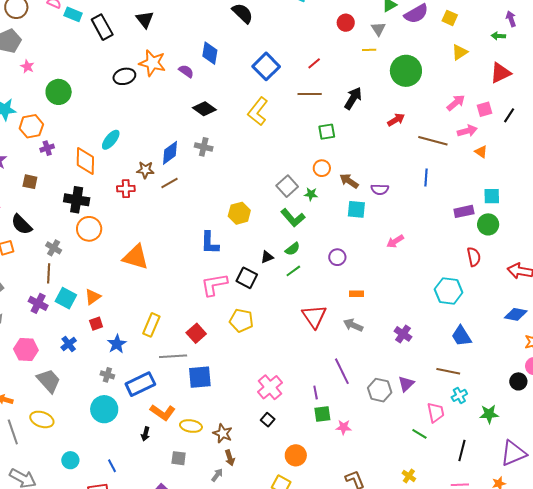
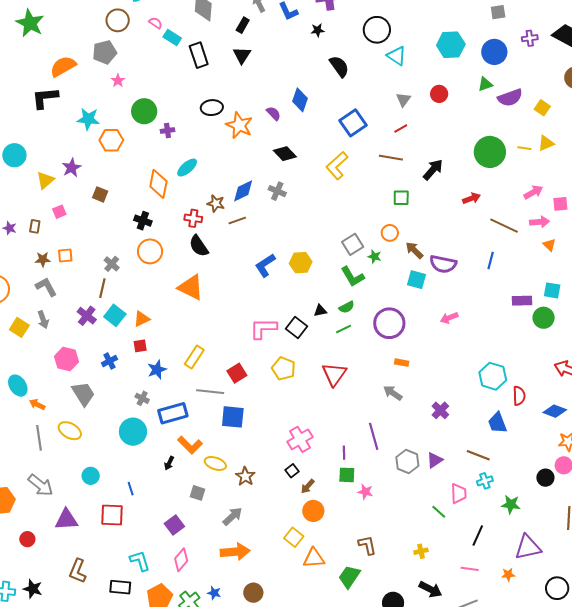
gray triangle: (378, 29) -> (403, 100), moved
yellow line: (369, 50) -> (524, 148), moved
orange star: (152, 63) -> (239, 125), moved
purple cross: (47, 148) -> (167, 131), moved
purple semicircle: (380, 189) -> (443, 264), size x1.5
black cross: (77, 200) -> (143, 221), size x0.7
black semicircle: (21, 224) -> (199, 246), moved
blue L-shape: (210, 243) -> (265, 265), moved, turned 45
purple circle: (337, 257) -> (389, 323), size x1.8
red semicircle: (474, 257) -> (519, 396), moved
red triangle: (314, 316) -> (334, 374), moved
brown arrow: (230, 458) -> (308, 486), moved, turned 49
gray arrow: (217, 475) -> (232, 516), size x1.5
yellow cross: (409, 476) -> (421, 551), turned 32

